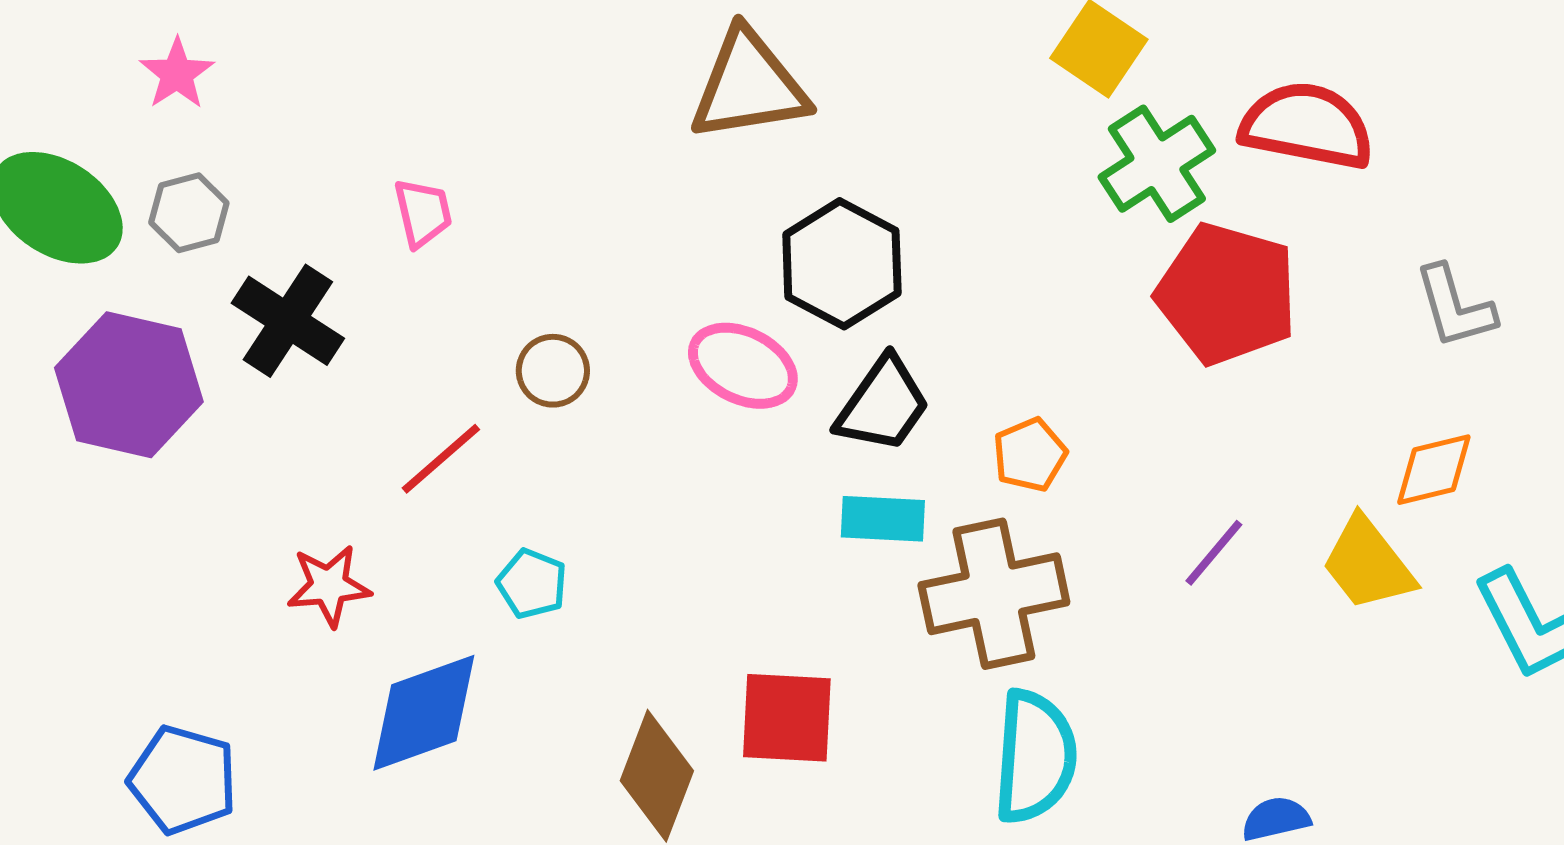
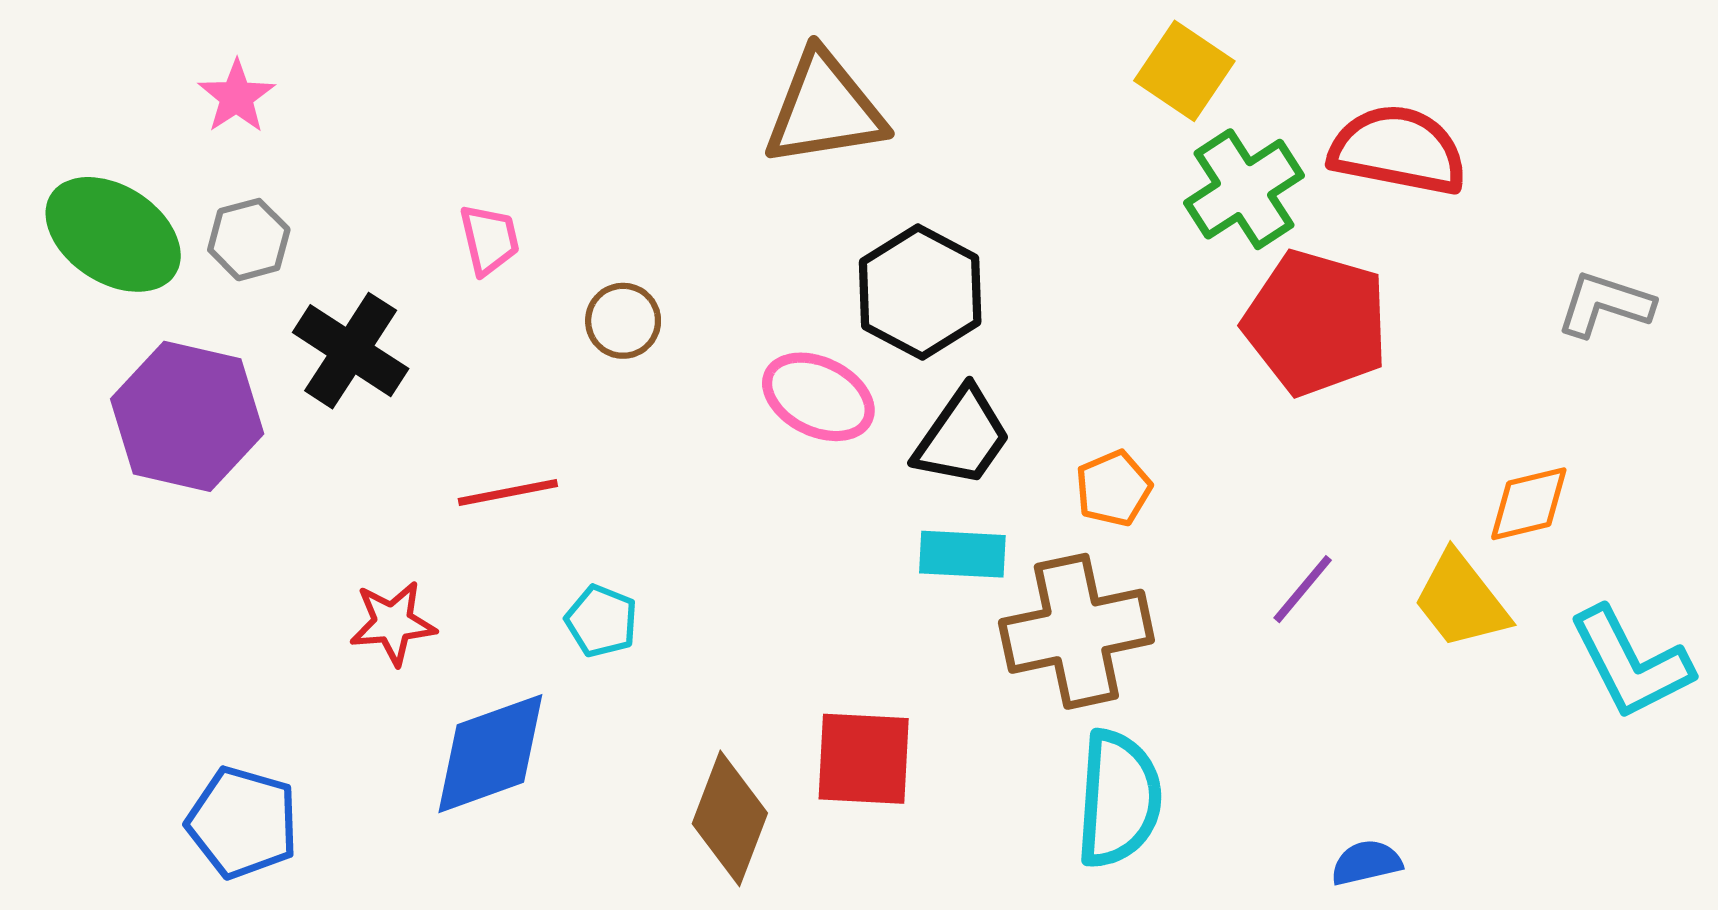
gray L-shape: (1455, 307) -> (1605, 304), moved, turned 124
brown circle: (553, 371) -> (623, 321), moved
red line: (441, 459) -> (508, 492), turned 30

